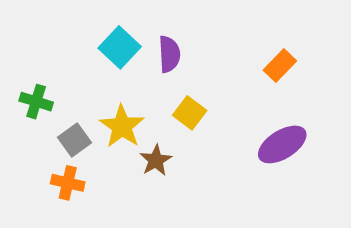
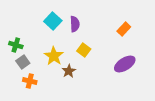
gray square: (74, 140) -> (23, 62), moved

